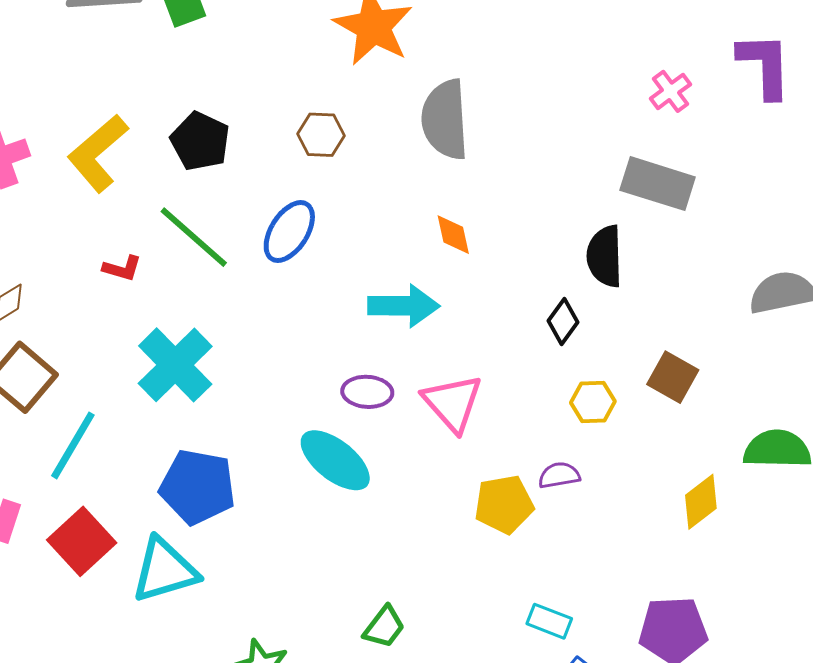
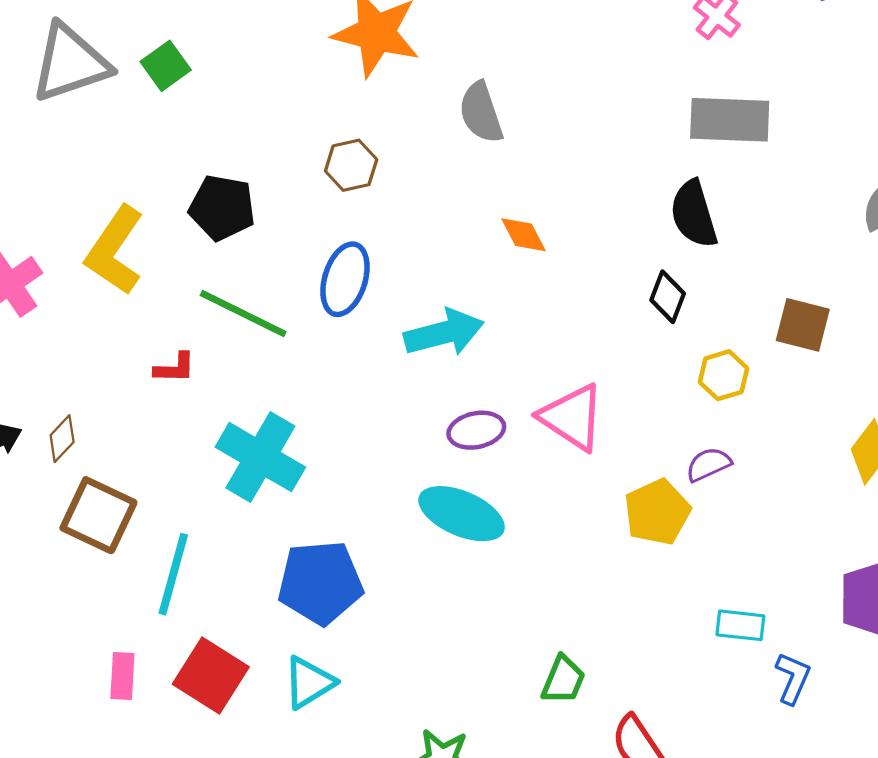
gray semicircle: (445, 120) -> (481, 113), size x0.7
cyan arrow: (404, 306) -> (444, 333), moved
cyan triangle: (165, 570) -> (309, 683), size x0.7

